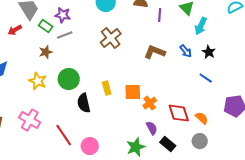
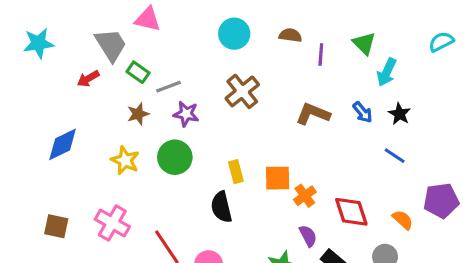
purple star: (63, 15) -> (186, 114), moved
black semicircle: (84, 103) -> (221, 207), moved
orange semicircle: (202, 118) -> (403, 220), moved

